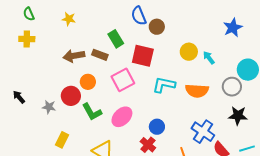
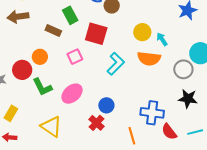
brown arrow: (74, 56) -> (18, 17), moved
pink square: (123, 80) -> (75, 57), size x0.7
cyan L-shape: (164, 85) -> (116, 64), turned 120
orange semicircle: (197, 91) -> (149, 59), moved
blue cross: (203, 132) -> (152, 113), turned -30

